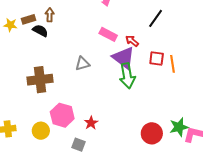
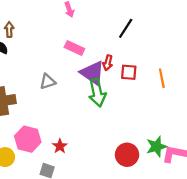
red arrow: (132, 41) -> (108, 63), moved, turned -112
orange line: (172, 64) -> (162, 78), moved

